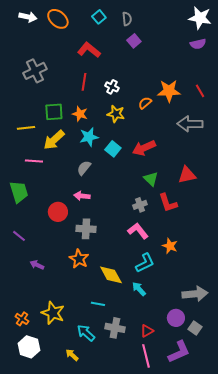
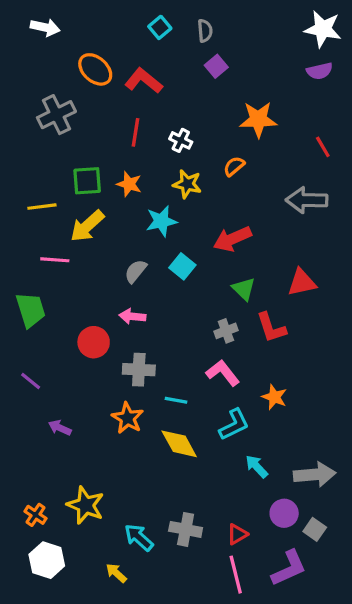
orange ellipse: (58, 19) -> (95, 69), moved
orange star: (169, 91) -> (258, 119), moved
cyan star: (89, 137) -> (161, 221), moved
cyan square: (113, 149) -> (182, 266), moved
cyan arrow: (139, 289) -> (257, 466), moved
cyan line: (98, 304) -> (176, 400), moved

